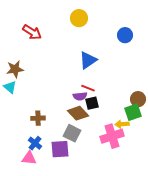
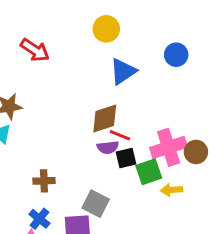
blue triangle: (88, 60) -> (123, 71), moved
green square: (133, 112) -> (149, 172), moved
brown diamond: (78, 113) -> (105, 119), moved, turned -65
pink cross: (112, 136) -> (169, 147), moved

